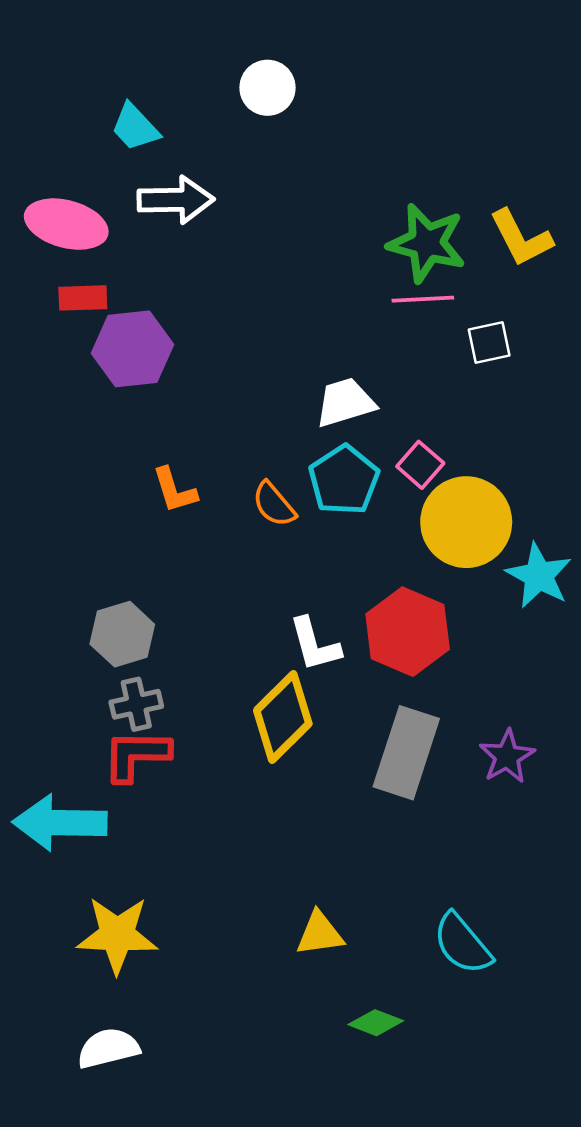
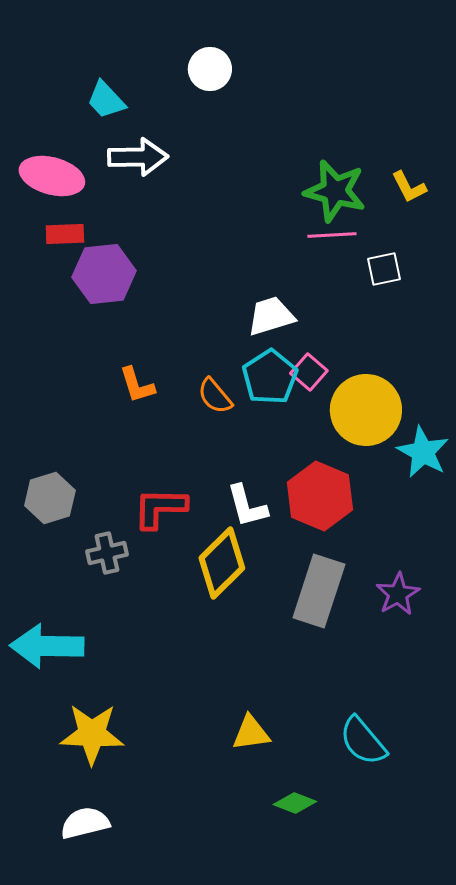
yellow L-shape: (521, 238) -> (409, 187), size x0.7
pink square: (420, 465) -> (309, 372), moved
gray hexagon: (122, 634) -> (50, 498), moved
red L-shape: (136, 755) -> (160, 508), moved

